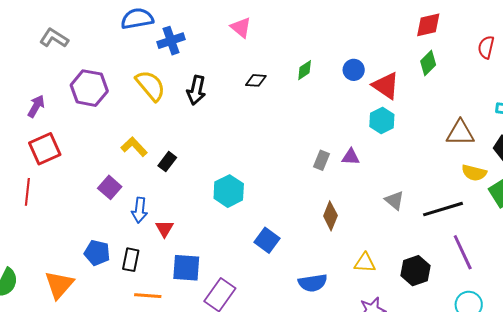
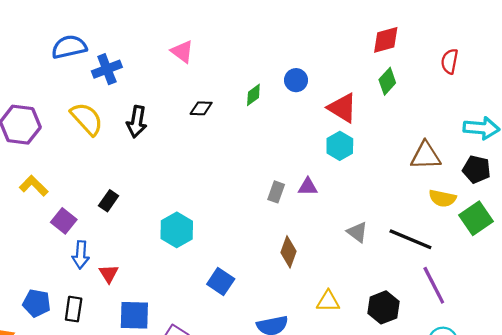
blue circle: (354, 70) -> (296, 80), moved
yellow L-shape: (134, 147) -> (34, 186), moved
purple square: (110, 187) -> (64, 221), moved
black line: (443, 209) -> (410, 239), turned 42

